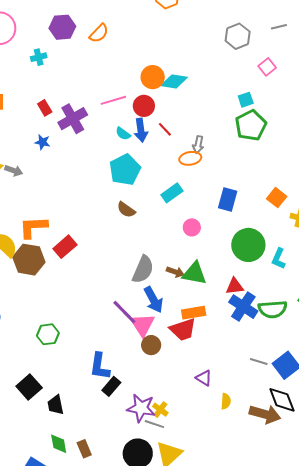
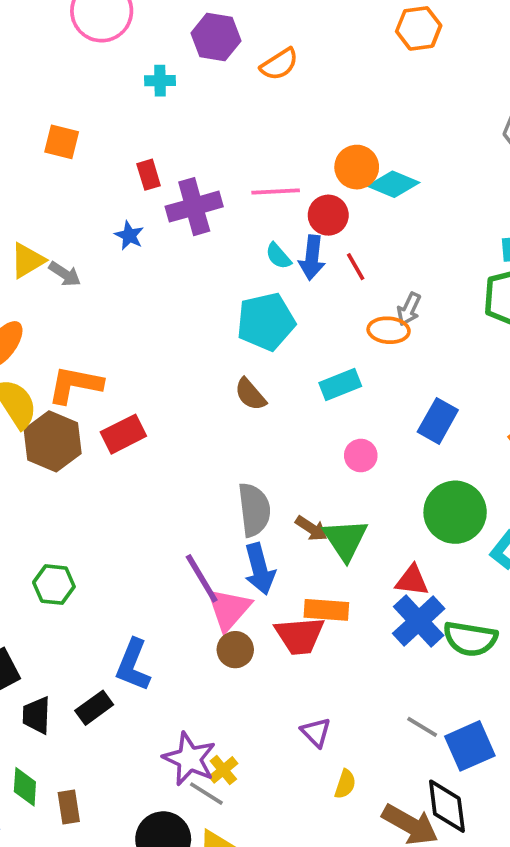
gray semicircle: (143, 269) -> (254, 510), turned -44
green triangle: (194, 273) -> (345, 540), turned 32
black rectangle: (111, 386) -> (94, 708), moved

